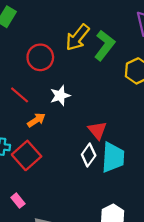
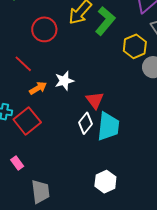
white star: (60, 96) -> (64, 81), moved

